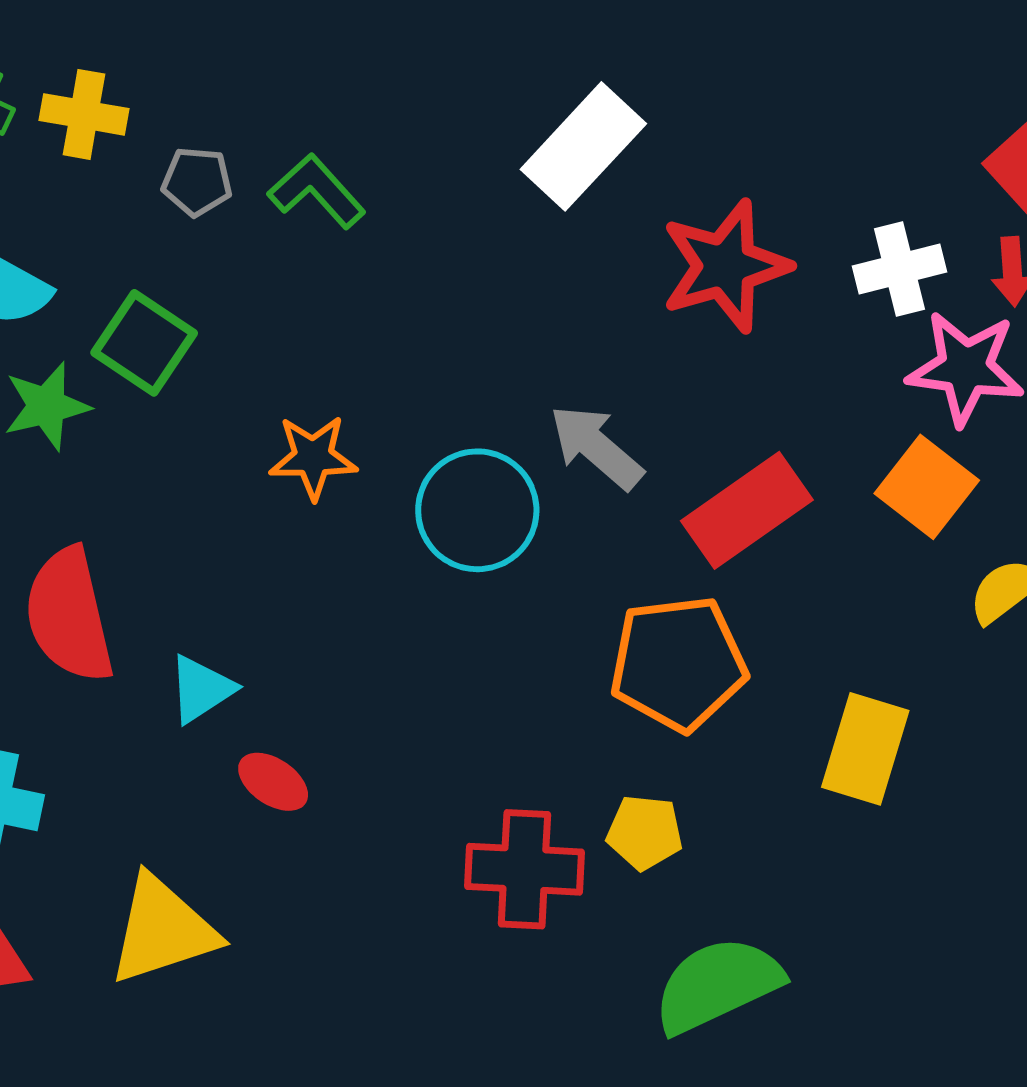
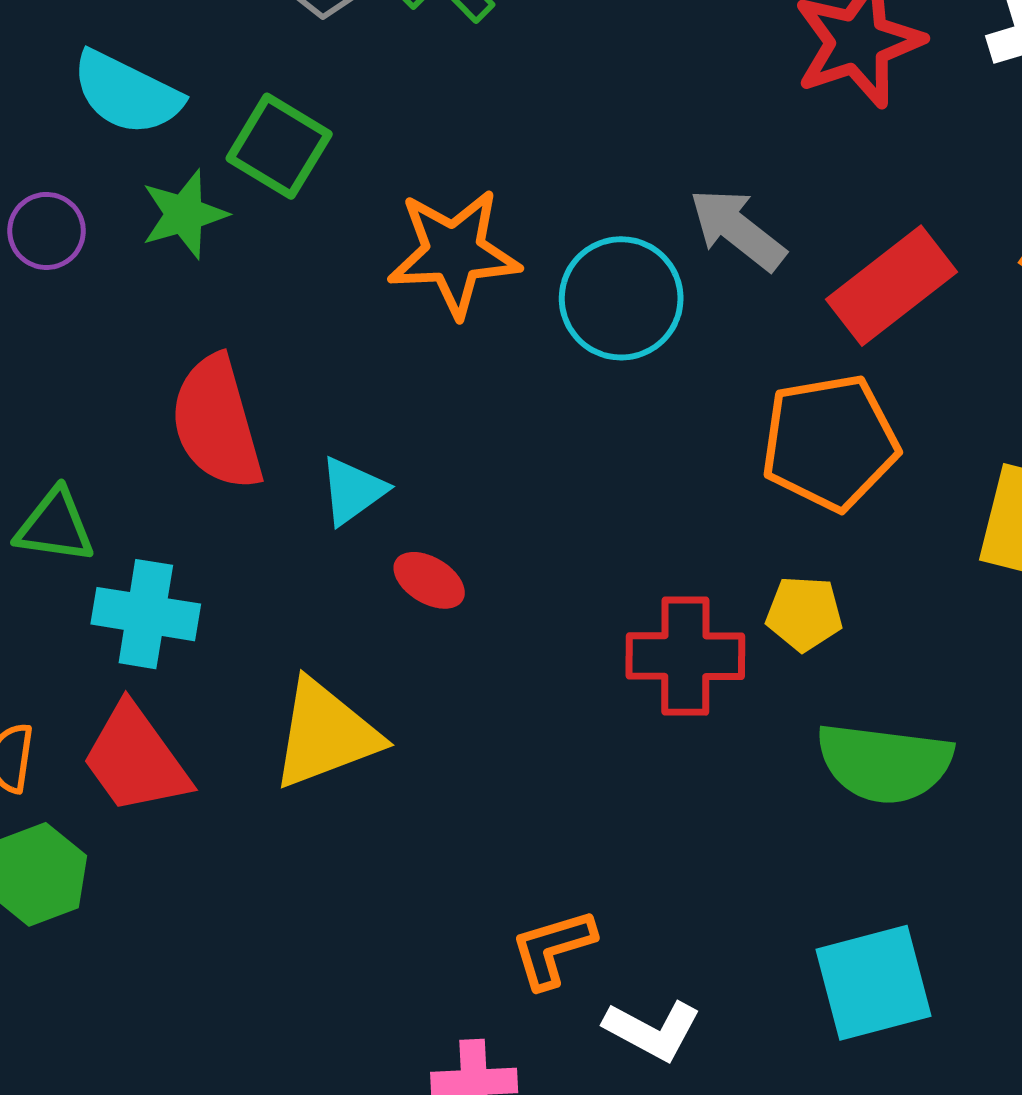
orange star: (313, 457) -> (454, 253), size x1.5
green semicircle: (717, 985) -> (884, 763), turned -145

